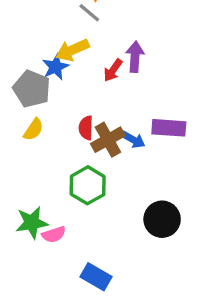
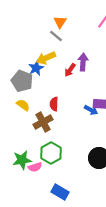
yellow semicircle: (33, 130) -> (23, 105), turned -88
brown cross: (108, 140) -> (43, 122), moved
blue arrow: (133, 140) -> (91, 110), moved
green hexagon: (88, 185) -> (51, 153), moved

